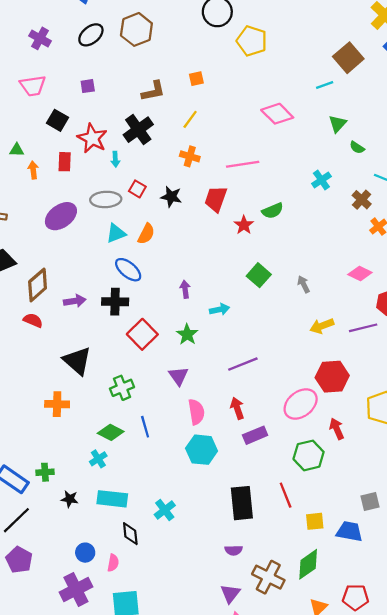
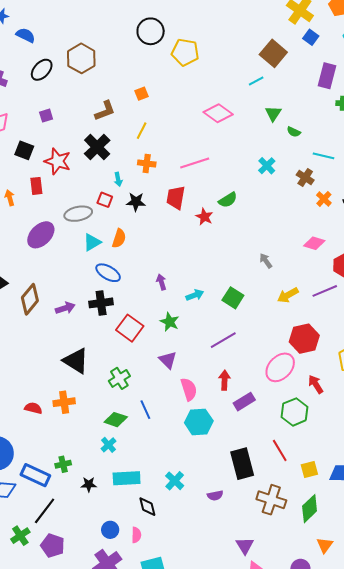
cyan arrow: (115, 159) -> (118, 179), moved
green square: (259, 275) -> (233, 298), moved
red semicircle: (33, 320) -> (33, 408), moved
red arrow: (237, 408) -> (225, 380), turned 30
purple semicircle: (234, 550) -> (215, 495), moved
brown cross: (268, 577) -> (271, 500), moved

